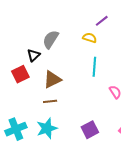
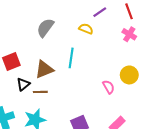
black triangle: (34, 55) -> (23, 84), moved
cyan line: (94, 67) -> (71, 58), moved

